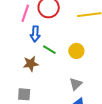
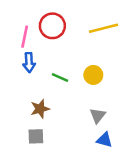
blue arrow: (35, 34) -> (29, 62), moved
brown star: (31, 64) -> (40, 109), moved

